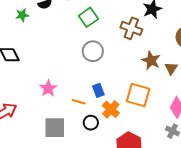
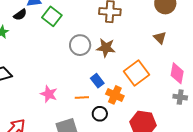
green square: (88, 17) -> (52, 16), moved
brown star: (151, 60) -> (106, 48), moved
orange square: (138, 95) -> (137, 73), turned -35

